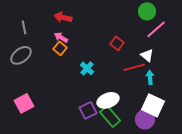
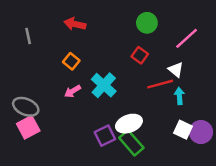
green circle: (147, 11) -> (147, 23), moved
pink arrow: (61, 37) -> (73, 91), moved, turned -64
gray ellipse: (21, 55) -> (26, 107), moved, turned 60
cyan cross: (87, 68) -> (104, 85), size x1.5
white square: (153, 105) -> (183, 130), size x0.7
purple circle: (145, 119) -> (201, 132), moved

